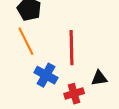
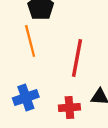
blue cross: (46, 75) -> (26, 98), moved, turned 30

